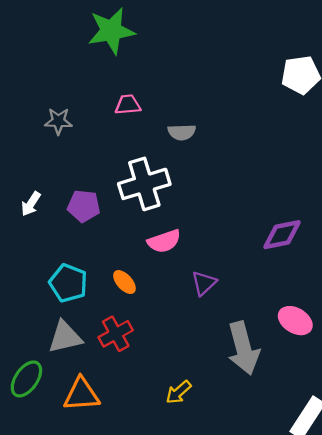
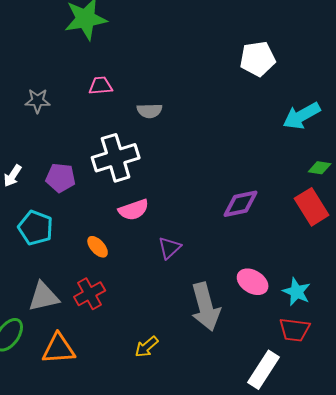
cyan pentagon: (68, 283) -> (36, 228), moved

